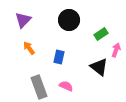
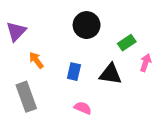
purple triangle: (23, 20) -> (16, 31), moved
black triangle: (99, 67) -> (110, 74), moved, turned -30
gray rectangle: (39, 87) -> (26, 97), moved

